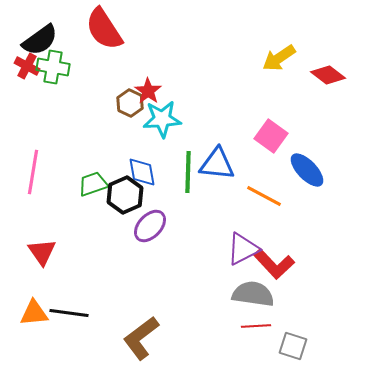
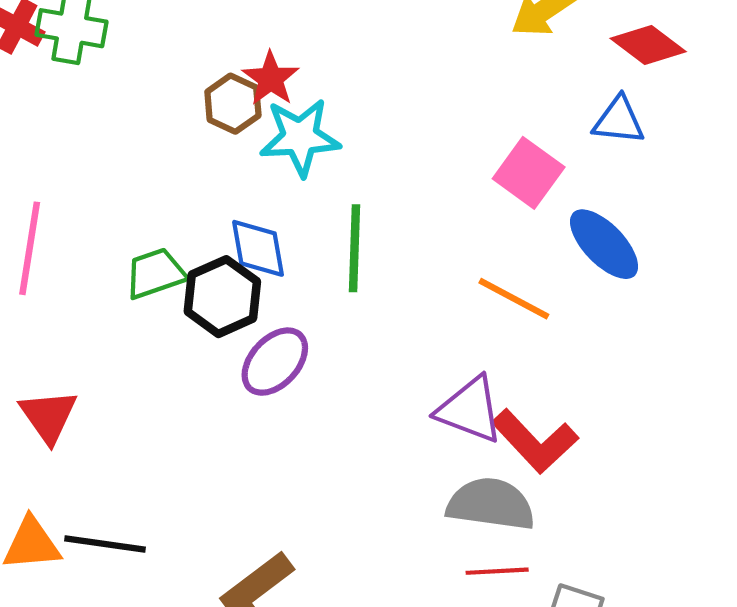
blue triangle: (217, 164) -> (619, 120), moved, size x0.7
purple triangle: (243, 249) -> (470, 410), turned 48

